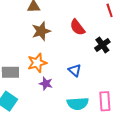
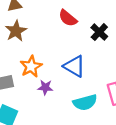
brown star: (41, 31) -> (16, 31), moved
blue triangle: (75, 70) -> (74, 66), size x1.5

